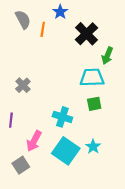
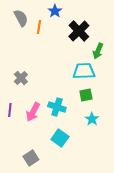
pink arrow: (34, 141) -> (33, 112), moved
cyan star: (93, 147) -> (92, 119), moved
cyan square: (66, 151) -> (60, 138), size x0.7
gray square: (21, 165) -> (31, 158), moved

